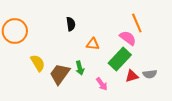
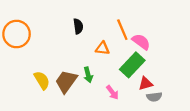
orange line: (137, 23) -> (122, 30), moved
yellow semicircle: (38, 63) -> (42, 80), moved
gray semicircle: (150, 74) -> (154, 97), moved

